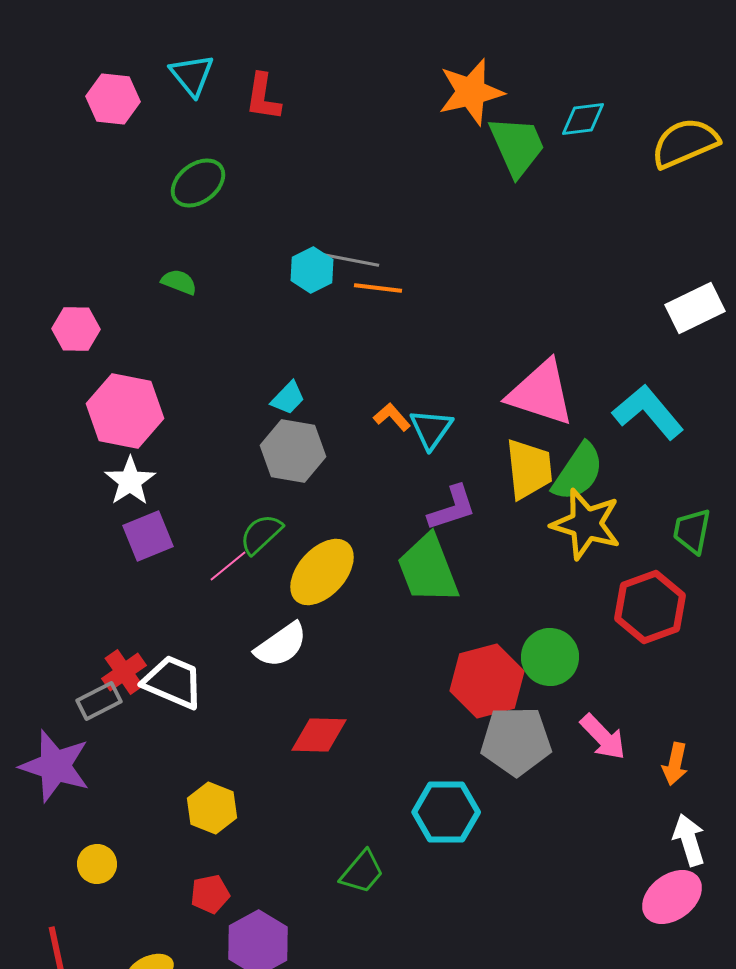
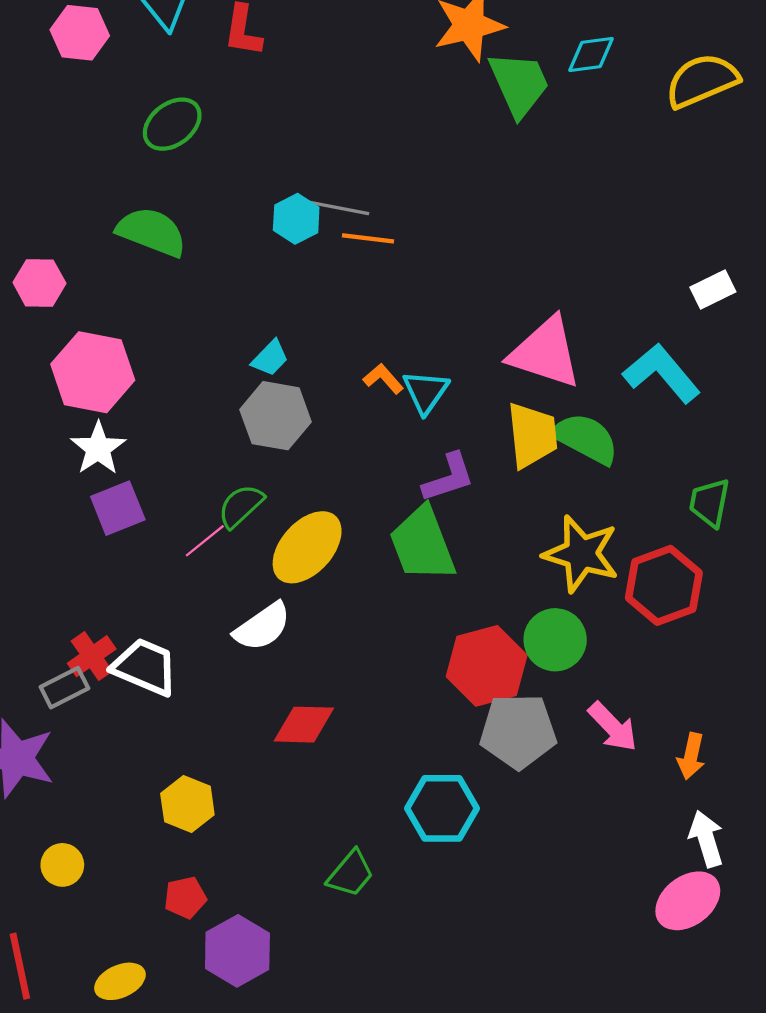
green semicircle: (179, 282) -> (152, 232), size x1.8
white rectangle: (695, 308) -> (713, 289), moved, size x0.7
green semicircle: (578, 472) -> (586, 439), turned -96
yellow star: (586, 524) -> (581, 554), moved

